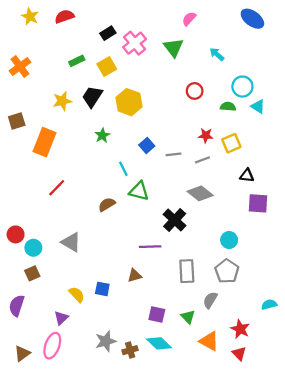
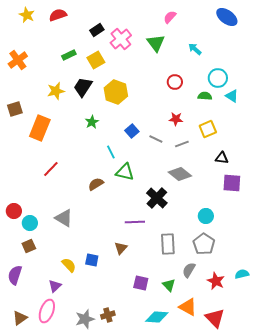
red star: (206, 135) -> (176, 119), moved
gray line: (173, 154) -> (156, 139), turned 32
brown triangle: (135, 276) -> (121, 248), turned -32
red star: (240, 329) -> (216, 281), moved
gray star: (106, 341) -> (85, 319), moved
cyan diamond: (159, 343) -> (157, 317), moved, turned -40
brown cross: (130, 350) -> (108, 315), moved
red triangle: (239, 353) -> (215, 318), size x1.5

